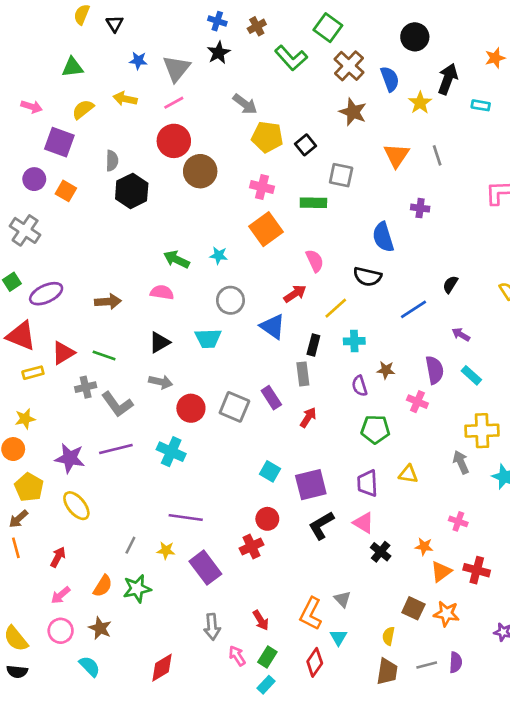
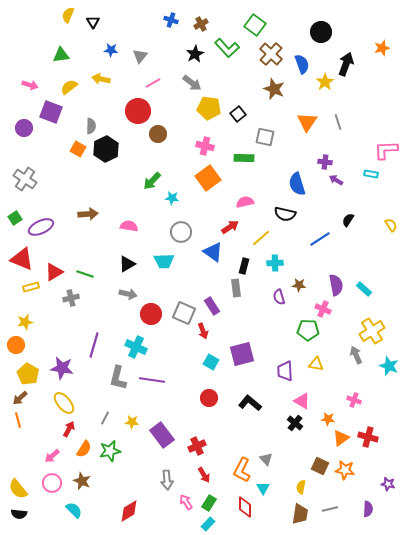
black star: (219, 53) -> (195, 54), moved
gray triangle: (176, 68) -> (140, 56), size x0.7
pink line: (174, 103) -> (153, 83), moved
cyan rectangle: (481, 105) -> (371, 174), moved
brown circle: (200, 171) -> (158, 134), size x0.7
purple circle: (34, 179) -> (24, 128), moved
orange square: (66, 191) -> (78, 149), moved
green arrow: (176, 259) -> (152, 181), moved, turned -72
pink semicircle: (315, 261) -> (245, 202), turned -78
brown arrow: (108, 302) -> (88, 214), moved
purple arrow: (461, 334) -> (336, 180), moved
gray L-shape: (117, 404) -> (118, 378), moved, turned 50
red arrow: (308, 417) -> (203, 331), moved, turned 126
green pentagon: (375, 429) -> (308, 330), moved
yellow cross: (482, 431) -> (372, 331), turned -30
purple line: (116, 449) -> (94, 345), turned -60
purple star: (70, 458) -> (62, 368), moved
purple square: (311, 485) -> (242, 354), moved
yellow ellipse: (76, 506) -> (64, 403), moved
purple line: (186, 518) -> (152, 380), moved
pink triangle: (363, 523) -> (302, 401), moved
black L-shape: (321, 525) -> (250, 403), turned 70
red cross: (252, 546) -> (197, 446), moved
red arrow: (58, 557) -> (69, 429), moved
red diamond: (315, 662) -> (245, 507), turned -35
purple semicircle: (456, 662) -> (368, 509), moved

